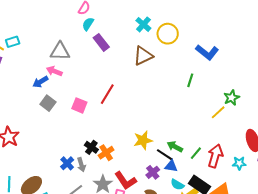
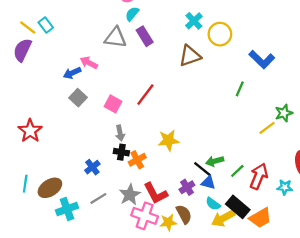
cyan rectangle: (13, 42) -> (46, 25), turned 64
gray triangle: (60, 51) -> (115, 38), moved
yellow star: (143, 140) -> (168, 140), moved
black cross: (91, 147) -> (121, 152), turned -32
green arrow: (175, 147) -> (215, 161), turned -49
gray arrow: (81, 165) -> (120, 133), moved

